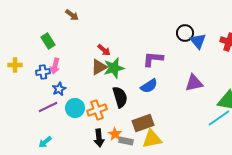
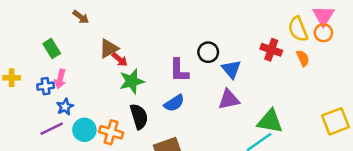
black circle: (185, 33) -> (208, 52), moved
blue triangle: (198, 41) -> (231, 69), moved
purple L-shape: (153, 59) -> (179, 70), turned -95
brown triangle: (99, 67) -> (109, 49), moved
orange cross: (97, 110) -> (111, 132), turned 36

